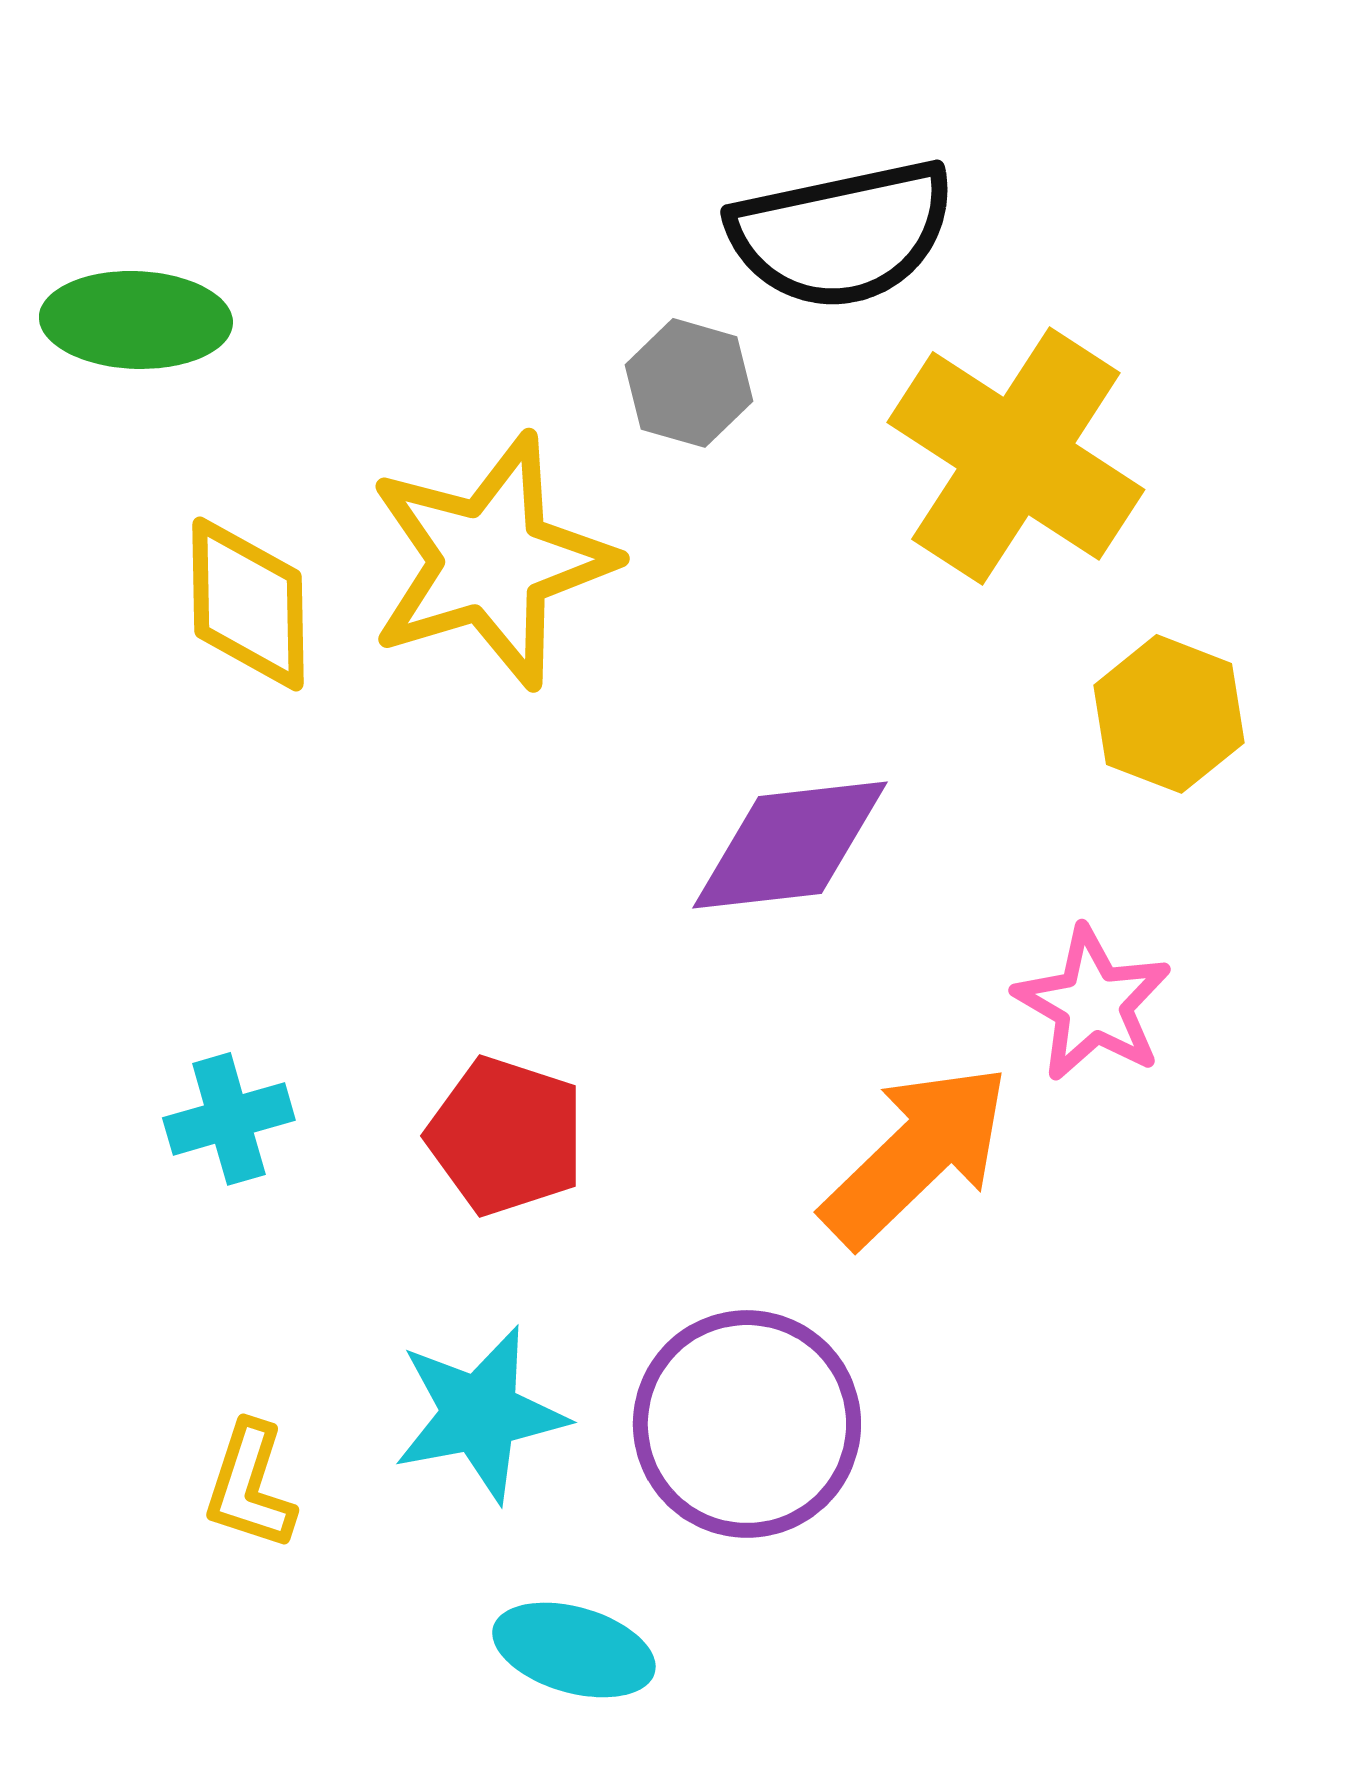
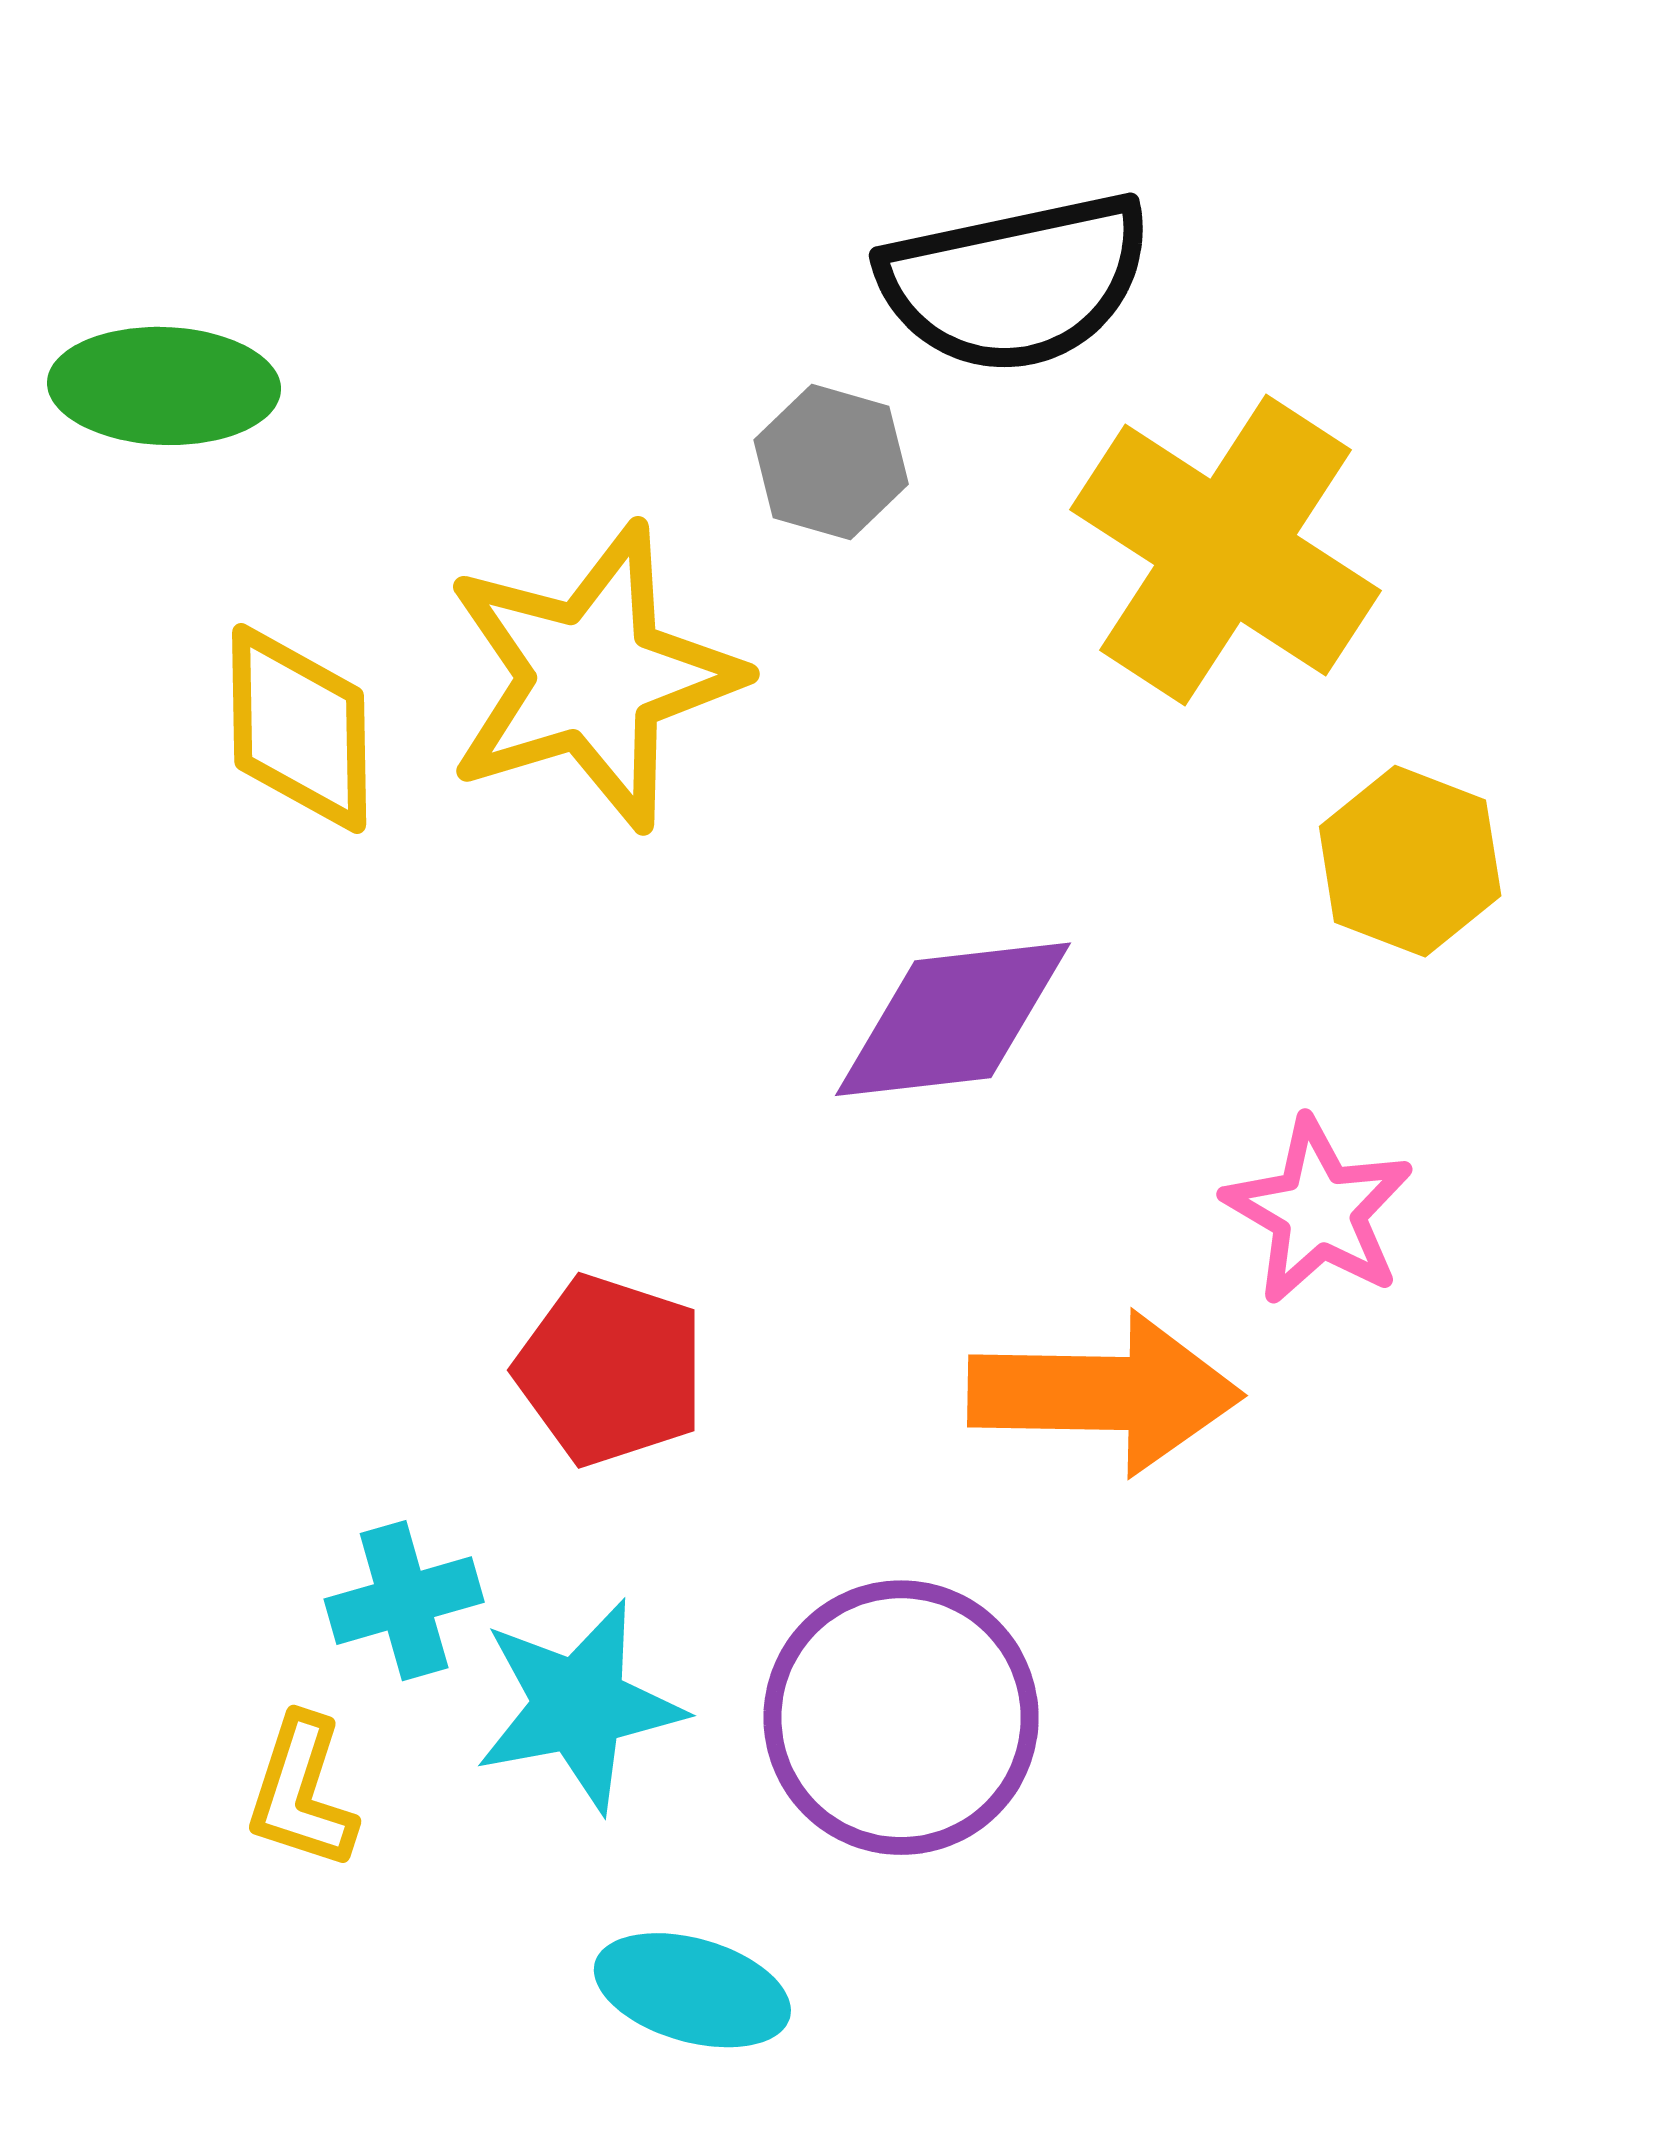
cyan cross: (229, 1119) -> (404, 1601), moved
orange arrow: (916, 1155) -> (1105, 1393), turned 45

